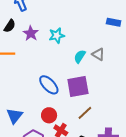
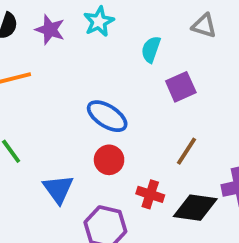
gray triangle: (98, 54) -> (204, 26), moved
purple square: (78, 86) -> (181, 87), moved, size x0.7
red circle: (49, 115) -> (109, 160), moved

